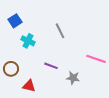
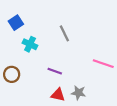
gray star: (73, 78) -> (78, 93), moved
red triangle: (29, 86) -> (58, 95), moved

